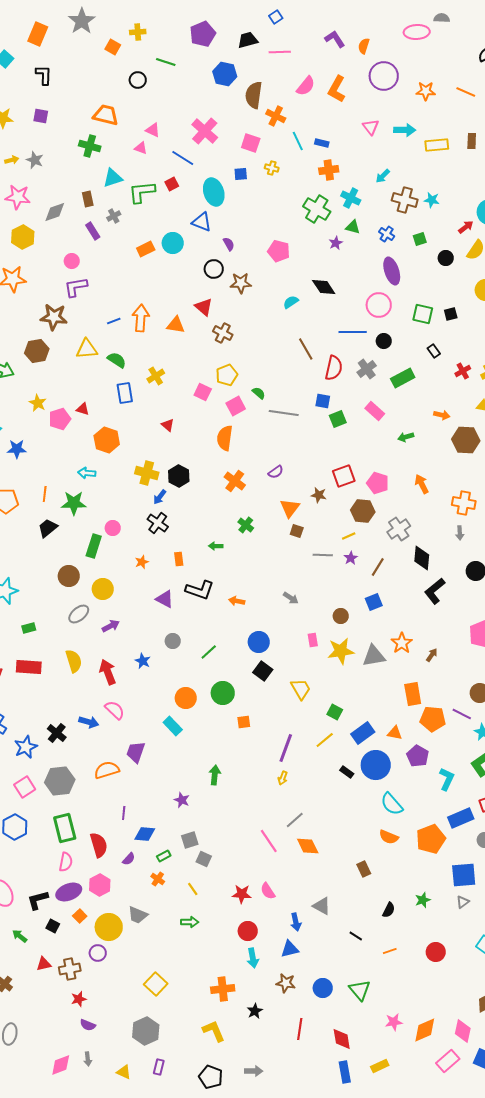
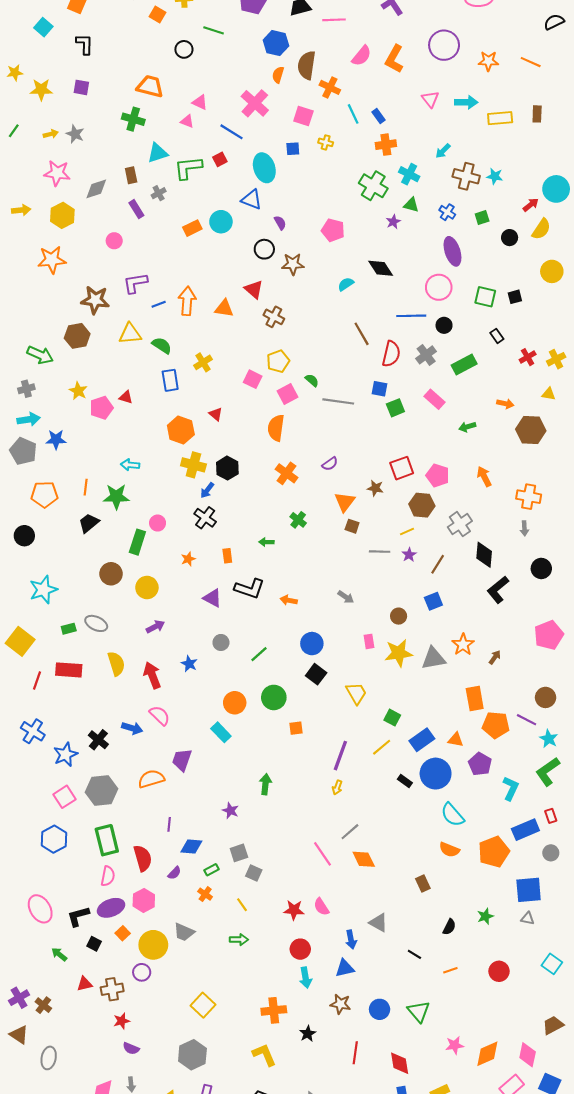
orange semicircle: (364, 46) -> (278, 75), moved
blue rectangle: (322, 143) -> (378, 116), turned 40
purple L-shape: (76, 287) -> (135, 283), moved
orange hexagon: (107, 440) -> (181, 430), moved
gray ellipse: (79, 614) -> (96, 623), moved, turned 65
gray triangle: (463, 902) -> (528, 918), turned 48

